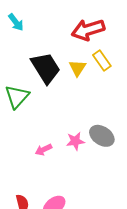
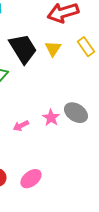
yellow rectangle: (102, 60) -> (86, 47), moved
pink star: (75, 141) -> (51, 118), turned -30

